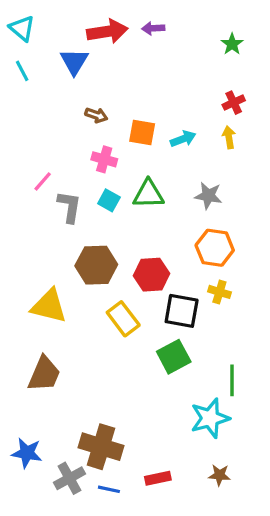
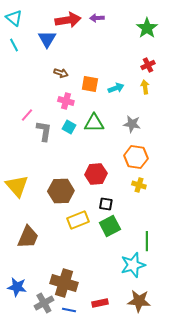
green star: (232, 44) -> (147, 28), size x1.5
brown hexagon: (96, 265) -> (61, 191), moved
yellow triangle: (49, 306) -> (17, 186), moved, turned 35
black square: (182, 311) -> (106, 204), moved, size x0.6
yellow rectangle: (123, 319) -> (78, 220), moved, turned -75
brown star: (219, 475) -> (139, 301), size x1.6

